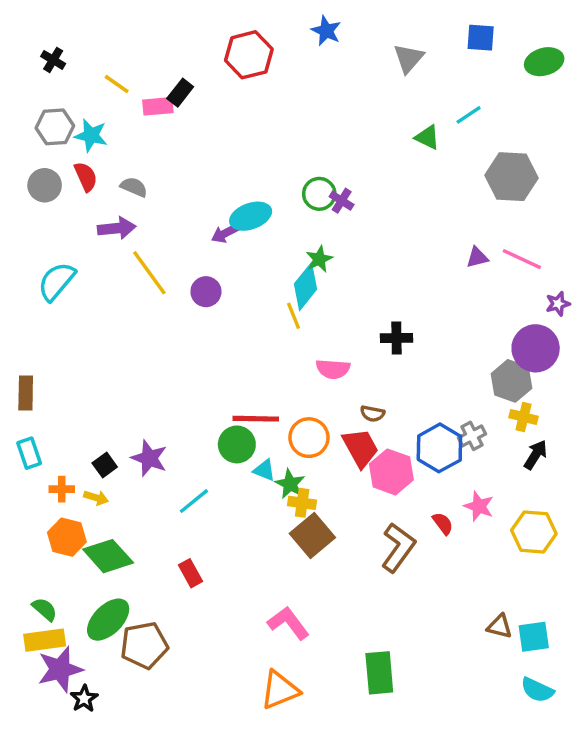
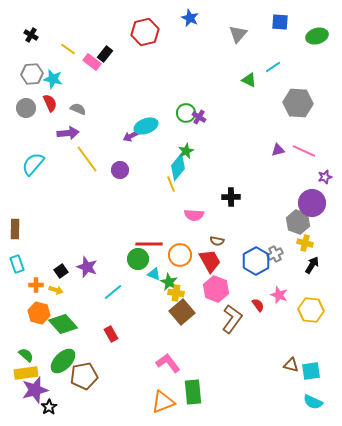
pink rectangle: (158, 106) -> (92, 62), turned 42
pink hexagon: (391, 472) -> (216, 289), moved
green rectangle: (379, 673) -> (193, 392), moved

